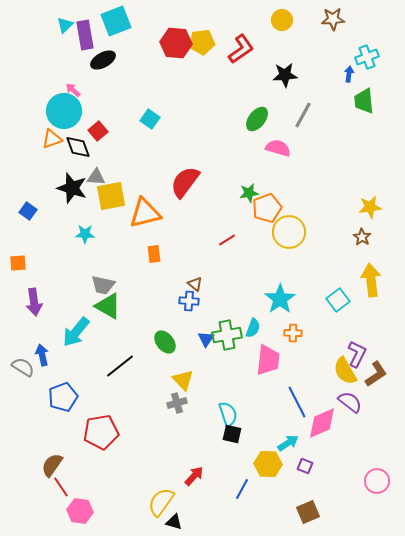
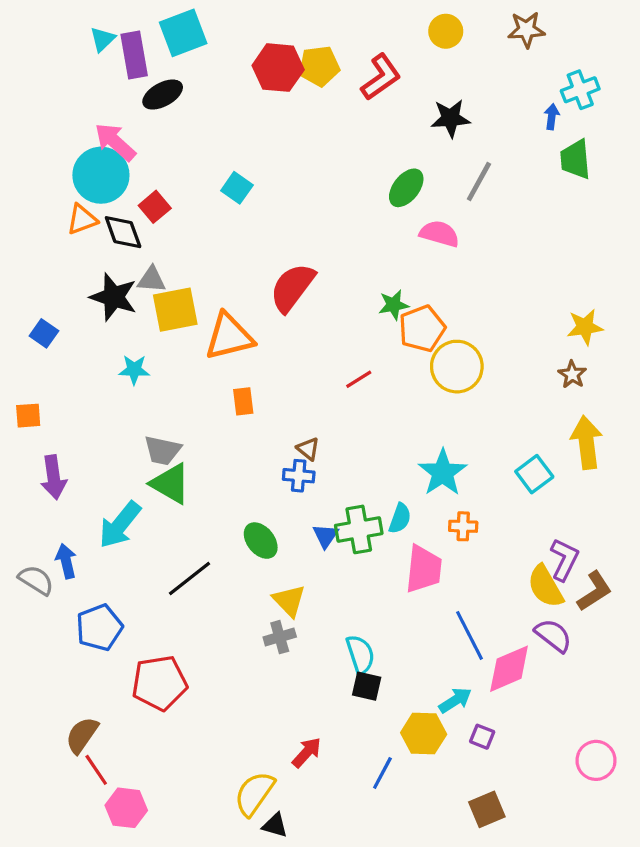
pink arrow: (73, 90) -> (115, 142), size x1.8

